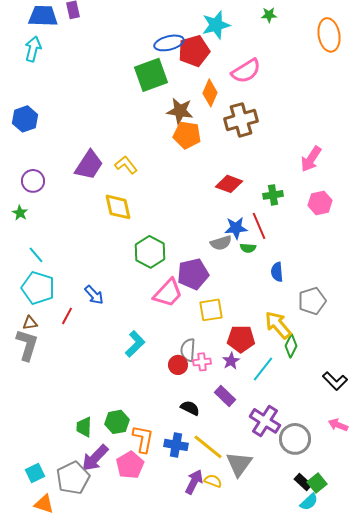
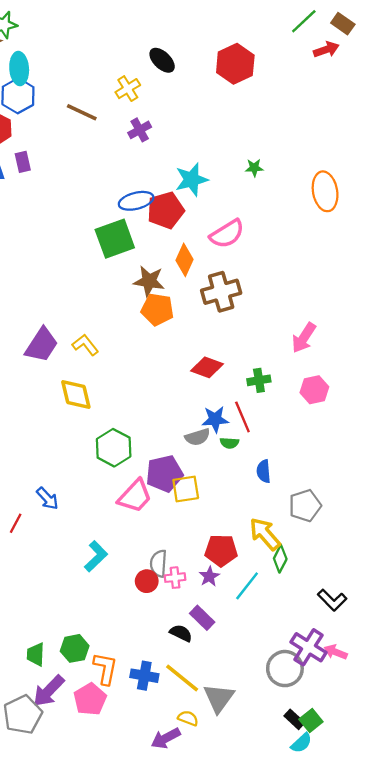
yellow square: (211, 310) -> (186, 489), moved
black semicircle: (190, 408) -> (181, 633), moved
purple cross: (265, 421) -> (309, 647), moved
purple arrow: (194, 482) -> (166, 738), moved, turned -145

